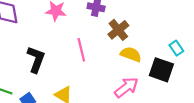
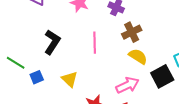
black square: (161, 70) -> (162, 76), turned 30

